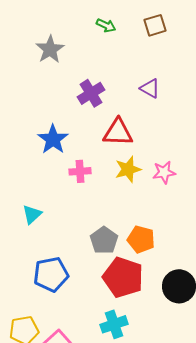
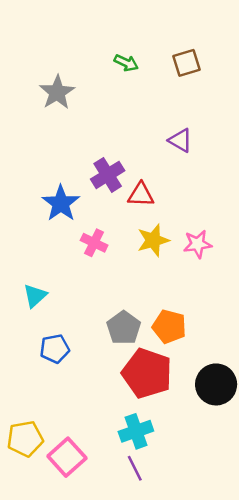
purple cross: (91, 93) -> (108, 175), moved
red triangle: (118, 132) -> (141, 195), size x0.7
pink cross: (80, 171) -> (94, 243), turned 30
blue pentagon: (51, 274) -> (55, 349), moved, size x0.7

